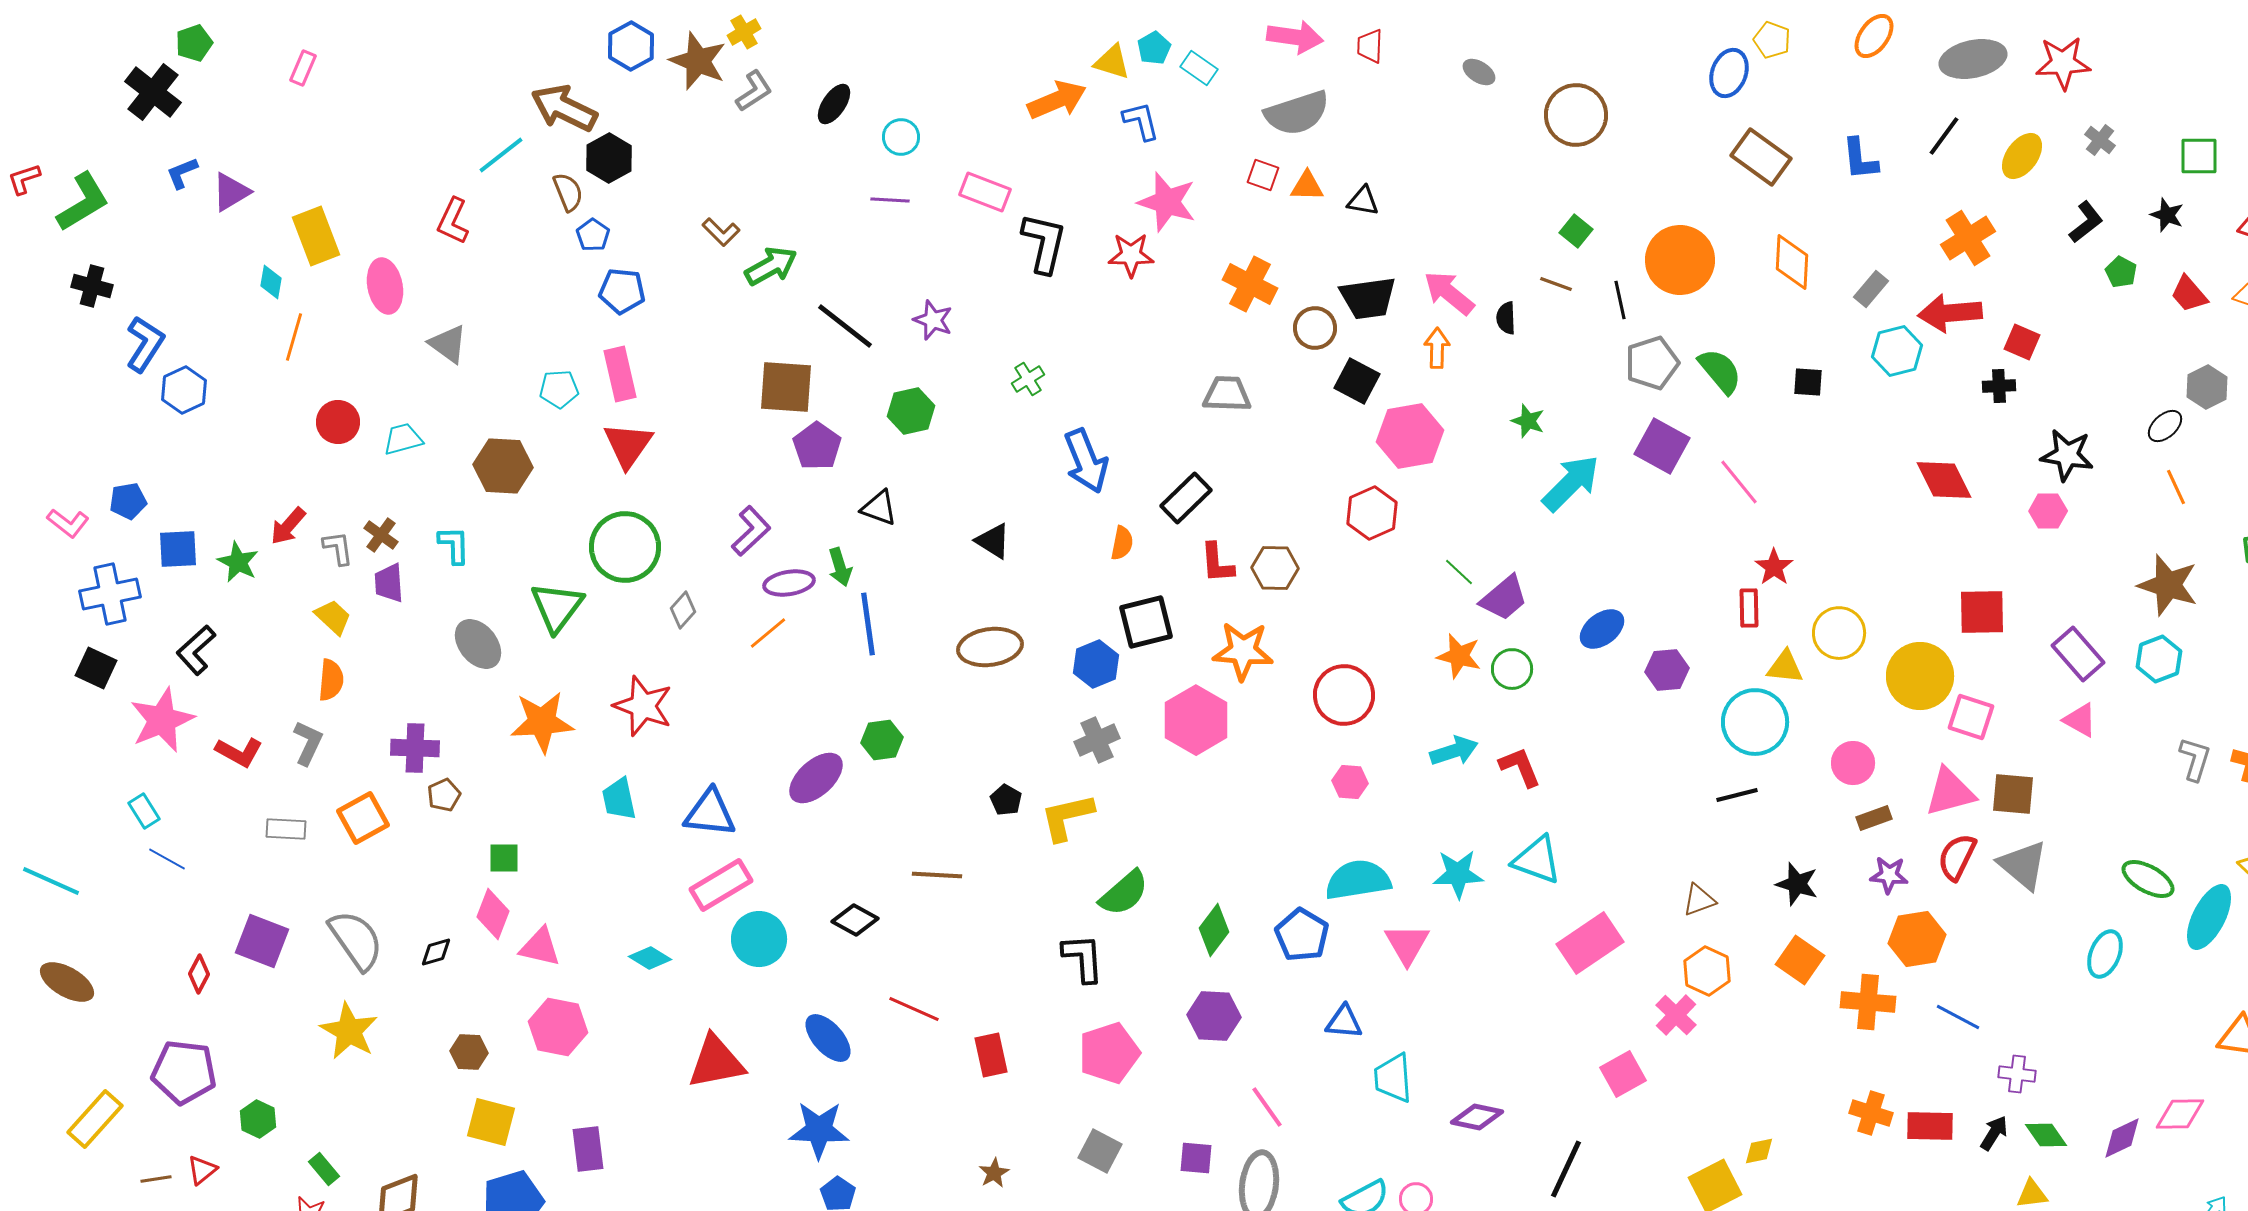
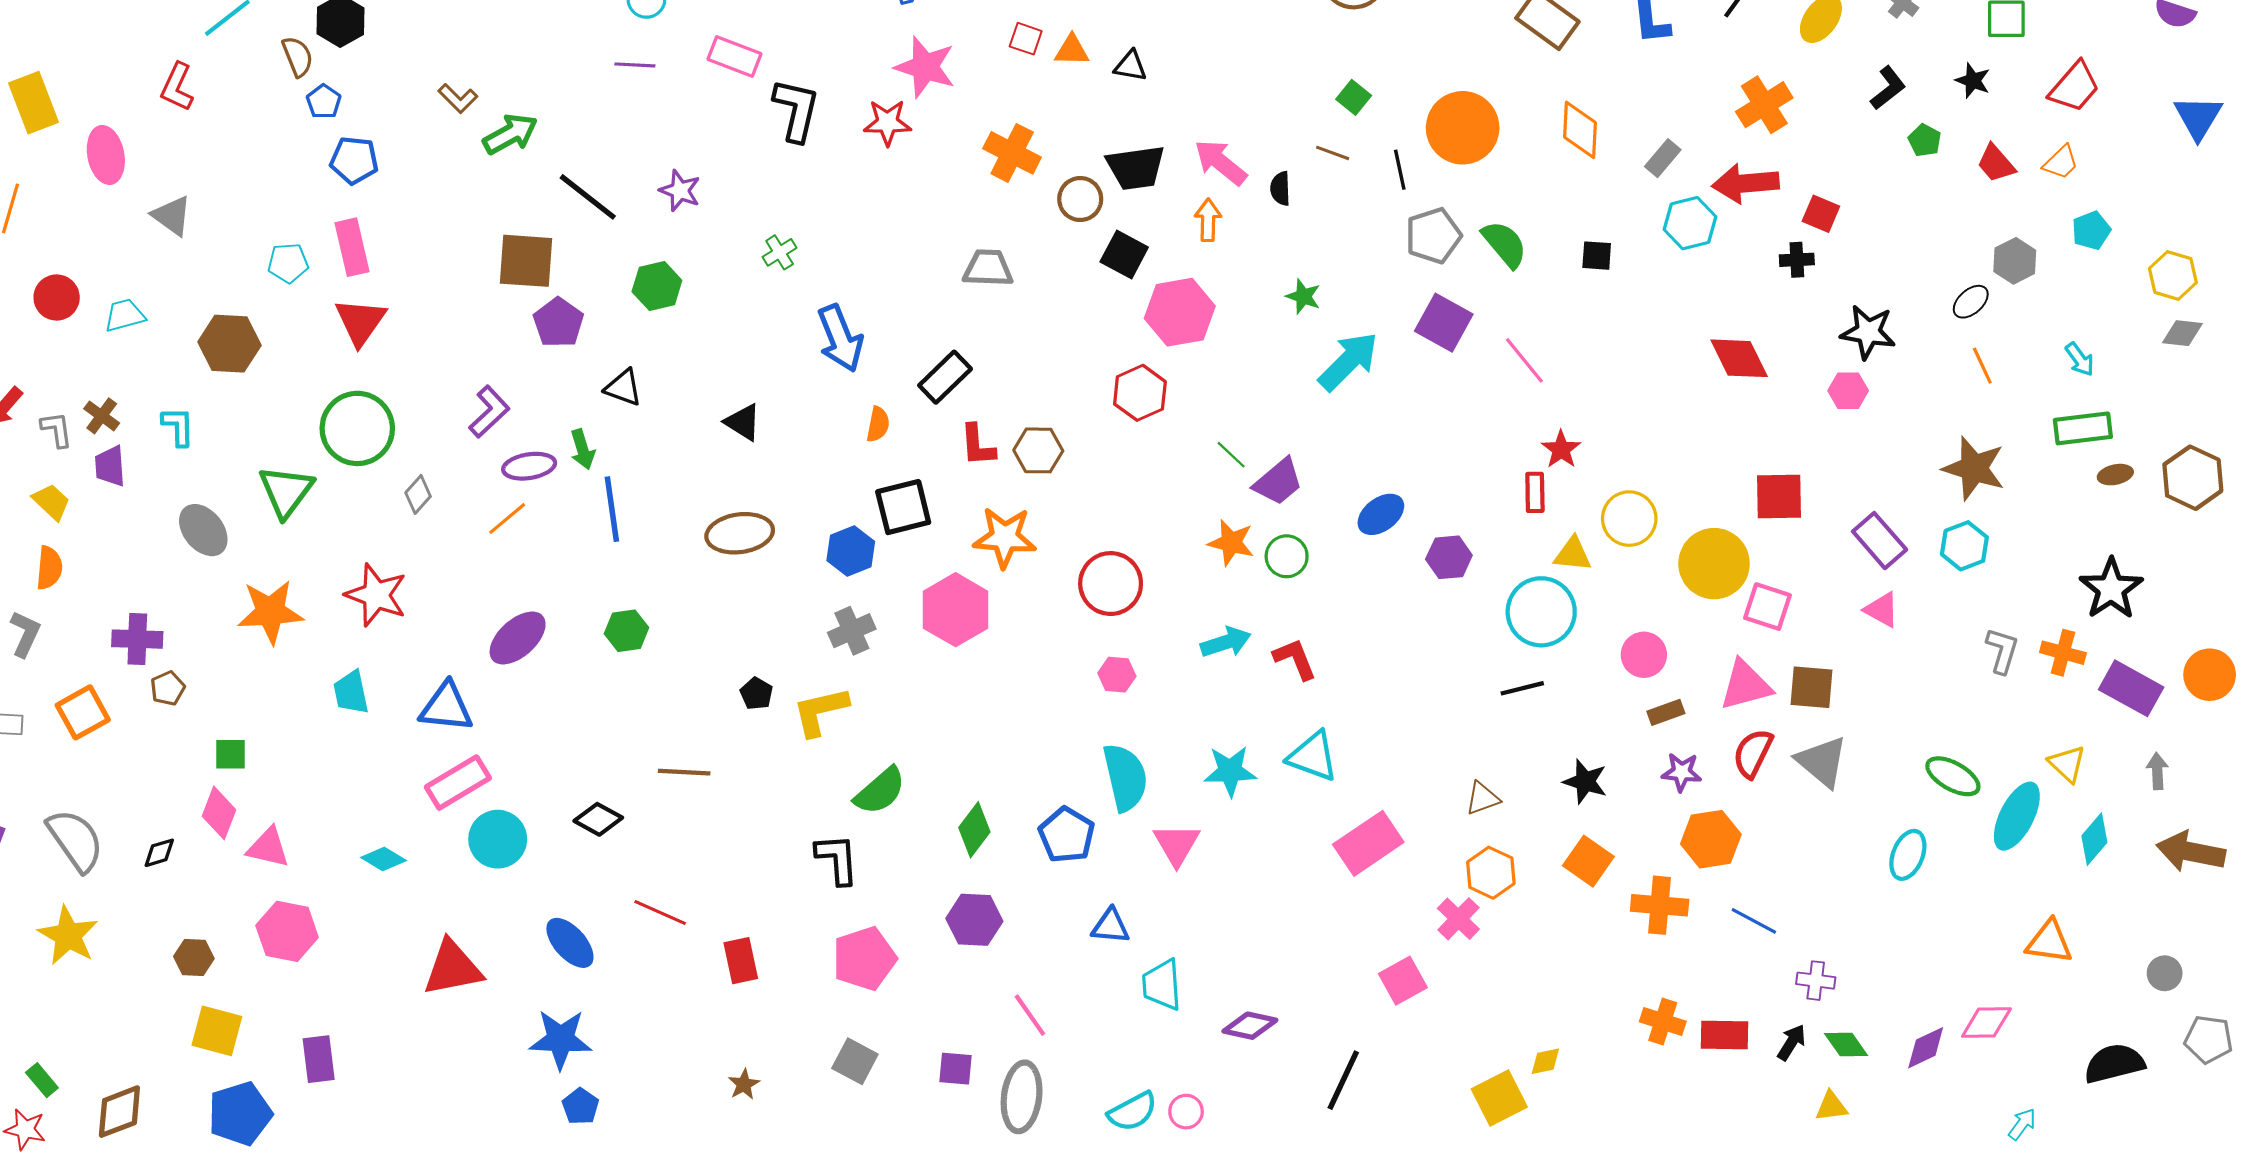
purple ellipse: (816, 778) -> (518, 638), moved
cyan semicircle: (1358, 880) -> (1125, 777), turned 86

